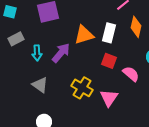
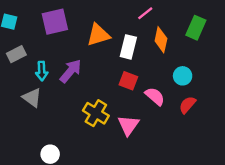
orange triangle: (84, 35) -> (98, 35), moved
gray triangle: (40, 85) -> (32, 98), moved

